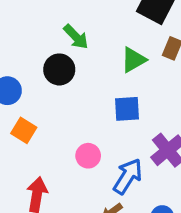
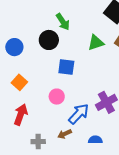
blue square: (127, 109) -> (66, 67), moved
orange square: (24, 130) -> (19, 82), moved

